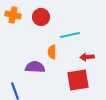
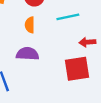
orange semicircle: (52, 52) -> (30, 25), moved

